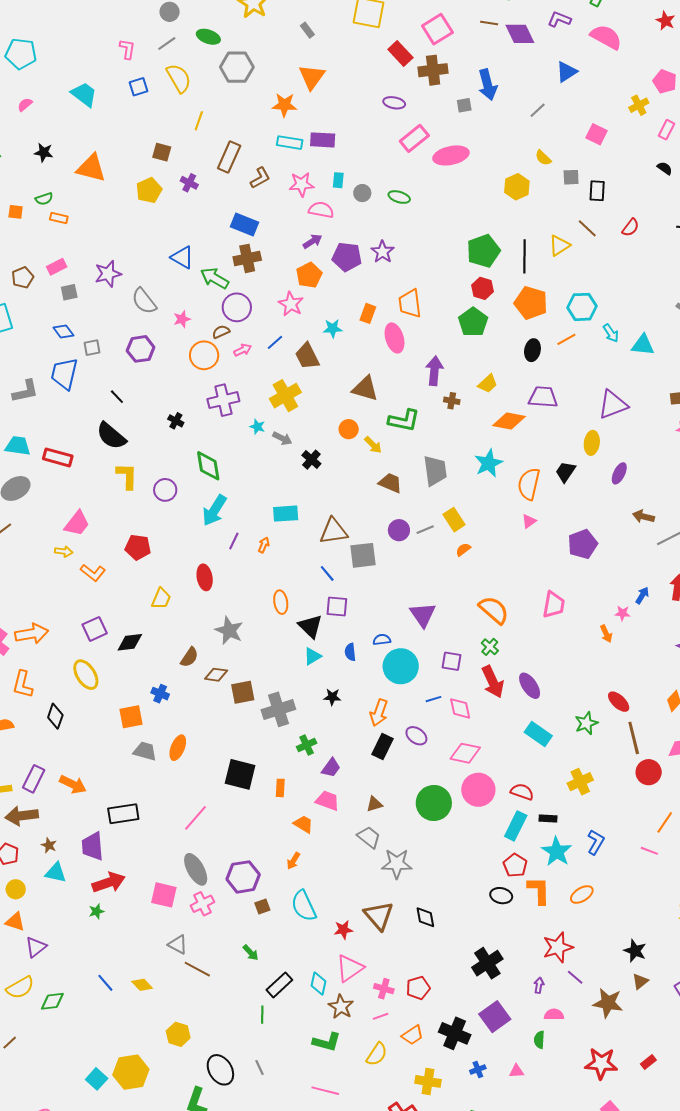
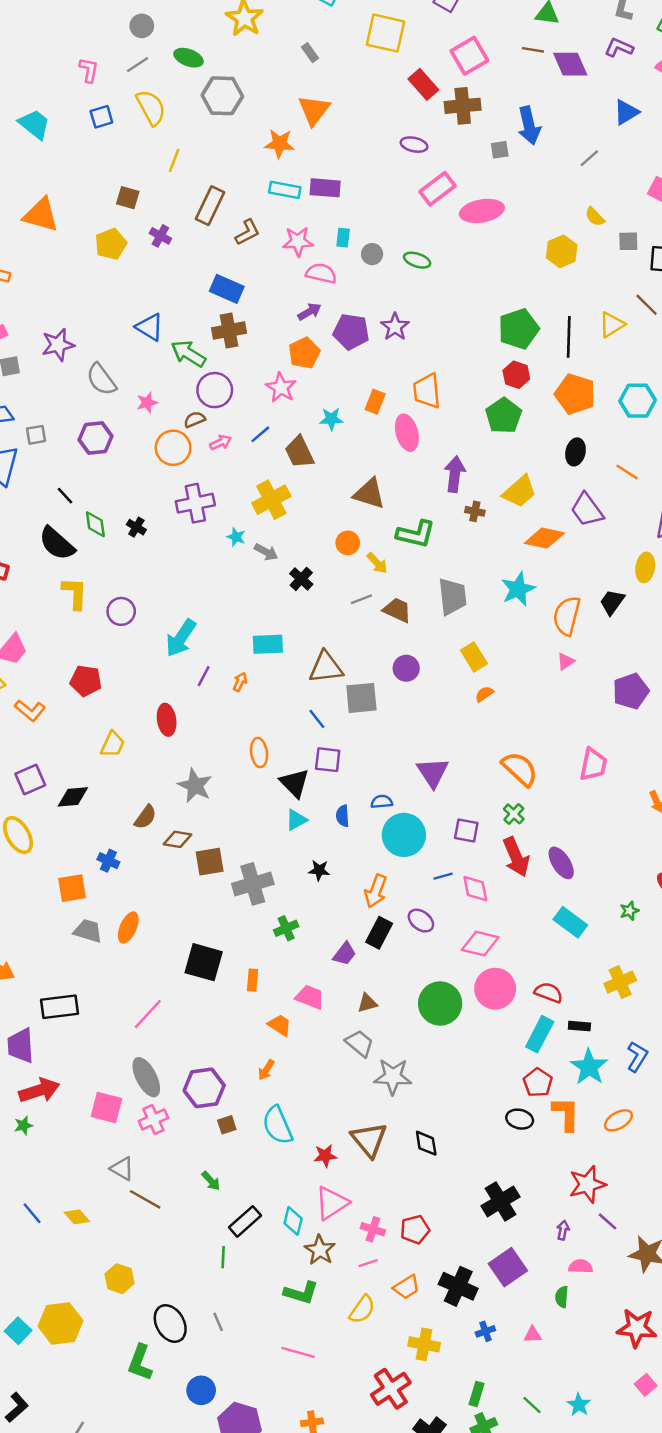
orange line: (566, 339) -> (627, 472), moved, turned 60
yellow trapezoid: (488, 384) -> (520, 492), size x1.4
purple trapezoid: (543, 397) -> (587, 510), turned -132
green diamond: (208, 466) -> (95, 524), moved, size x0.7
gray line: (425, 530) -> (361, 599), moved
green star: (586, 723) -> (629, 911), size x0.7
purple trapezoid: (331, 768) -> (344, 954), moved

